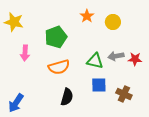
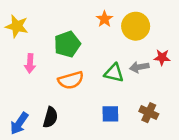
yellow circle: (113, 22) -> (136, 26), size x1.5
red star: (135, 59) -> (162, 57), moved
blue square: (99, 85) -> (110, 114), moved
black semicircle: (67, 97) -> (50, 117), moved

